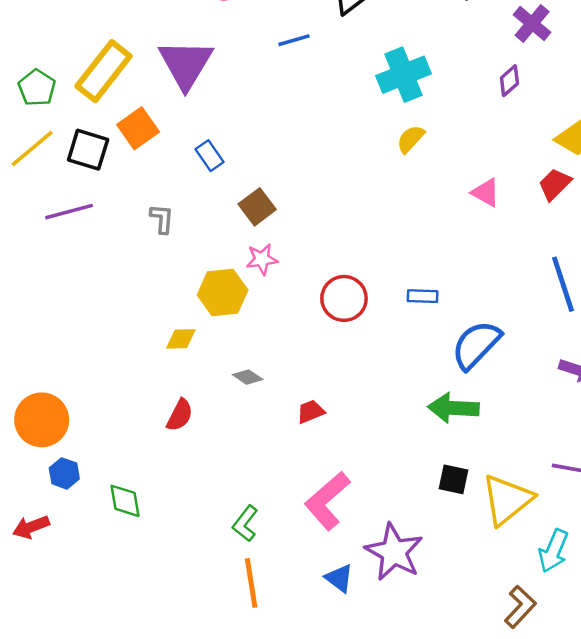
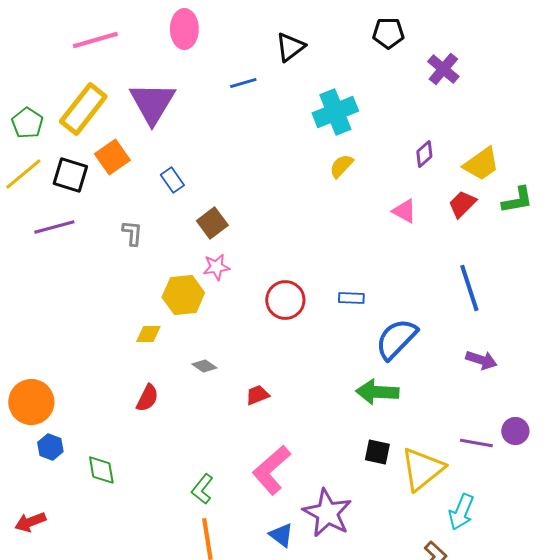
purple diamond: (509, 81) -> (424, 154), moved
red arrow: (31, 527) -> (30, 522), moved

